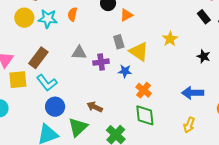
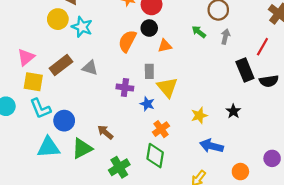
orange semicircle: (72, 14) -> (127, 41), moved, size x1.5
black rectangle: (204, 17) -> (245, 70), size x1.5
yellow star: (170, 39) -> (199, 115), moved
gray triangle: (79, 53) -> (90, 68), moved
cyan L-shape: (47, 83) -> (40, 109), moved

